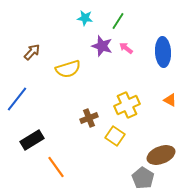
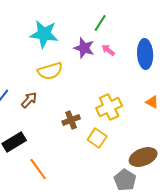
cyan star: (85, 18) -> (44, 34), moved, size x1.8
brown arrow: (32, 52) -> (29, 100), moved

